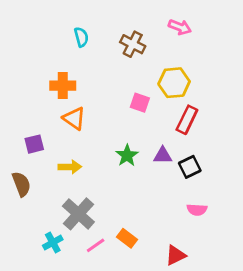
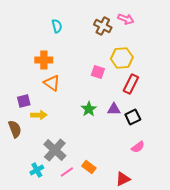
brown cross: (133, 44) -> (103, 26), moved
yellow arrow: (70, 167) -> (39, 115), moved
pink semicircle: (197, 210) -> (138, 147), turned -40

